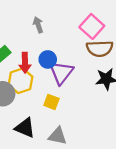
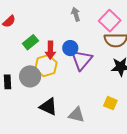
gray arrow: (38, 25) -> (76, 14), moved
yellow square: (51, 102) -> (110, 103), moved

